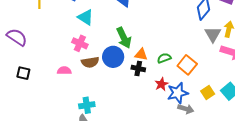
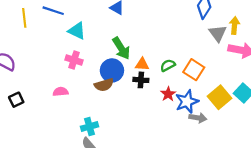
brown semicircle: (90, 62) -> (104, 85), moved
black square: (23, 73) -> (16, 100), turned -32
yellow square: (208, 93) -> (220, 97), size x1.5

